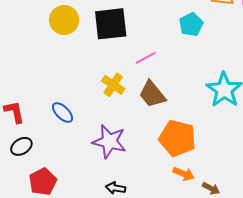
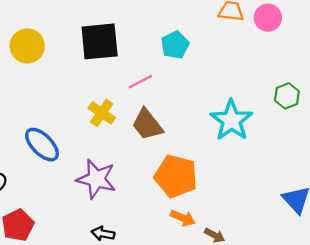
yellow circle: (64, 20) -> (27, 46), moved
cyan pentagon: (191, 25) -> (175, 45), moved
blue ellipse: (63, 113) -> (42, 145), size x1.4

